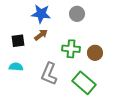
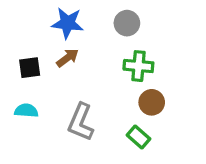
green cross: (71, 49) -> (138, 66), moved
brown circle: (95, 53) -> (152, 102), moved
green rectangle: (84, 83) -> (138, 137), size x0.6

